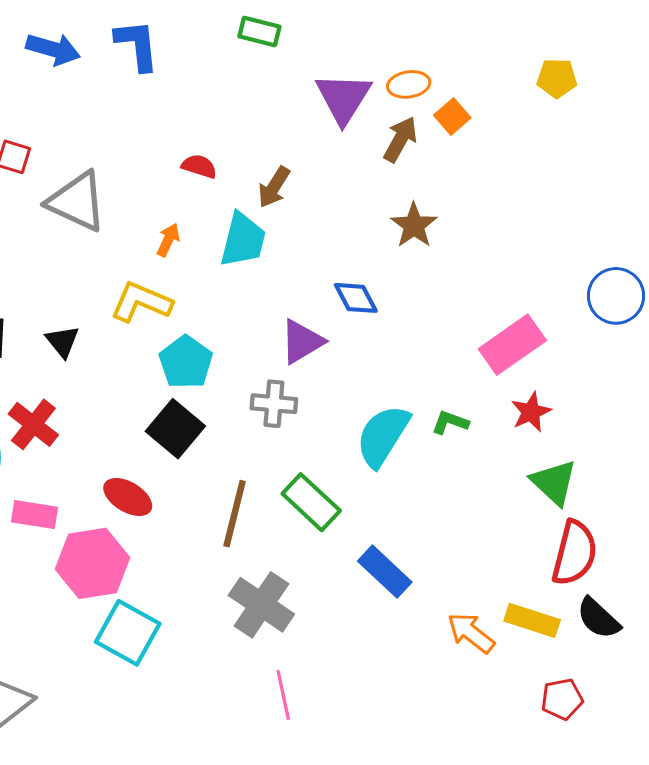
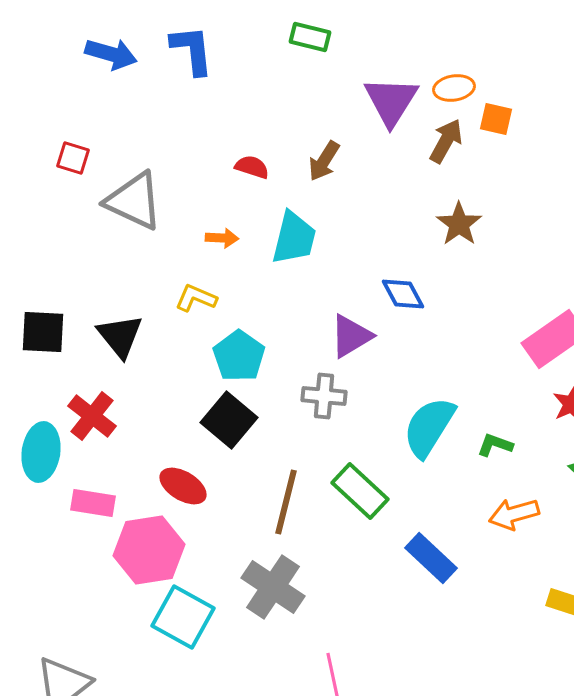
orange square: (452, 117) -> (496, 119), turned -36
brown arrow: (274, 187) -> (324, 161), moved
orange arrow: (168, 240) -> (222, 238), turned 68
yellow L-shape: (141, 302) -> (196, 298), size x0.7
black triangle: (62, 341) -> (120, 336), size x1.4
green L-shape: (450, 422) -> (495, 445), moved
gray cross: (261, 605) -> (273, 587), moved
orange arrow: (471, 633) -> (514, 514), moved, turned -54

